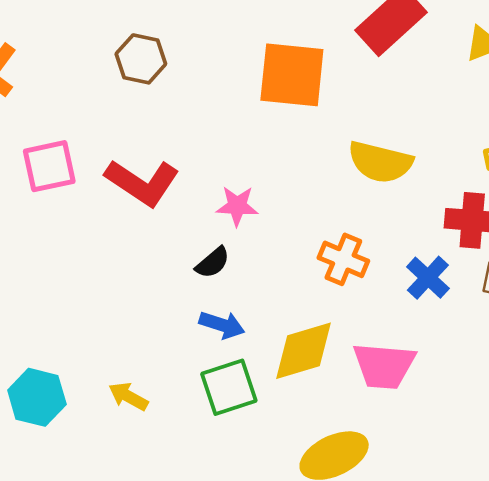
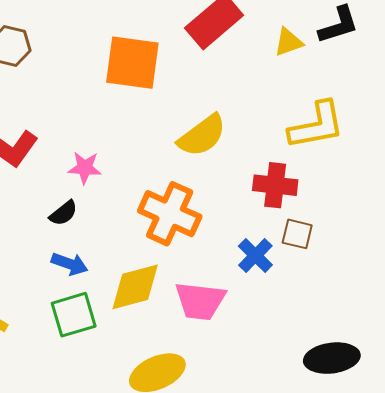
yellow semicircle: (380, 162) -> (202, 136), turned -52
orange cross: (343, 259) -> (170, 214), size x1.5
blue cross: (428, 278) -> (255, 256), moved

